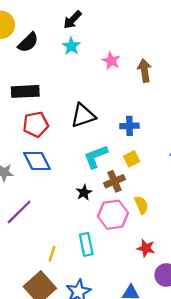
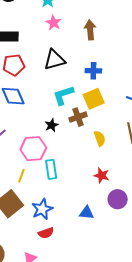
pink star: (111, 61) -> (54, 23), moved
brown arrow: (145, 71) -> (90, 30), moved
yellow square: (132, 159) -> (94, 99), size x1.5
pink hexagon: (113, 215) -> (33, 149), moved

